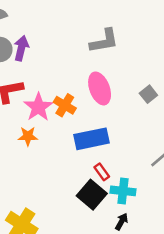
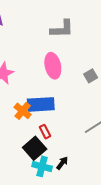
orange cross: (65, 105) -> (23, 111), moved
cyan cross: (123, 191) -> (42, 166), moved
black arrow: (122, 222) -> (62, 163), moved

